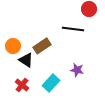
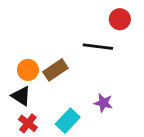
orange circle: (13, 46) -> (28, 70), moved
black triangle: (26, 60) -> (21, 96), moved

